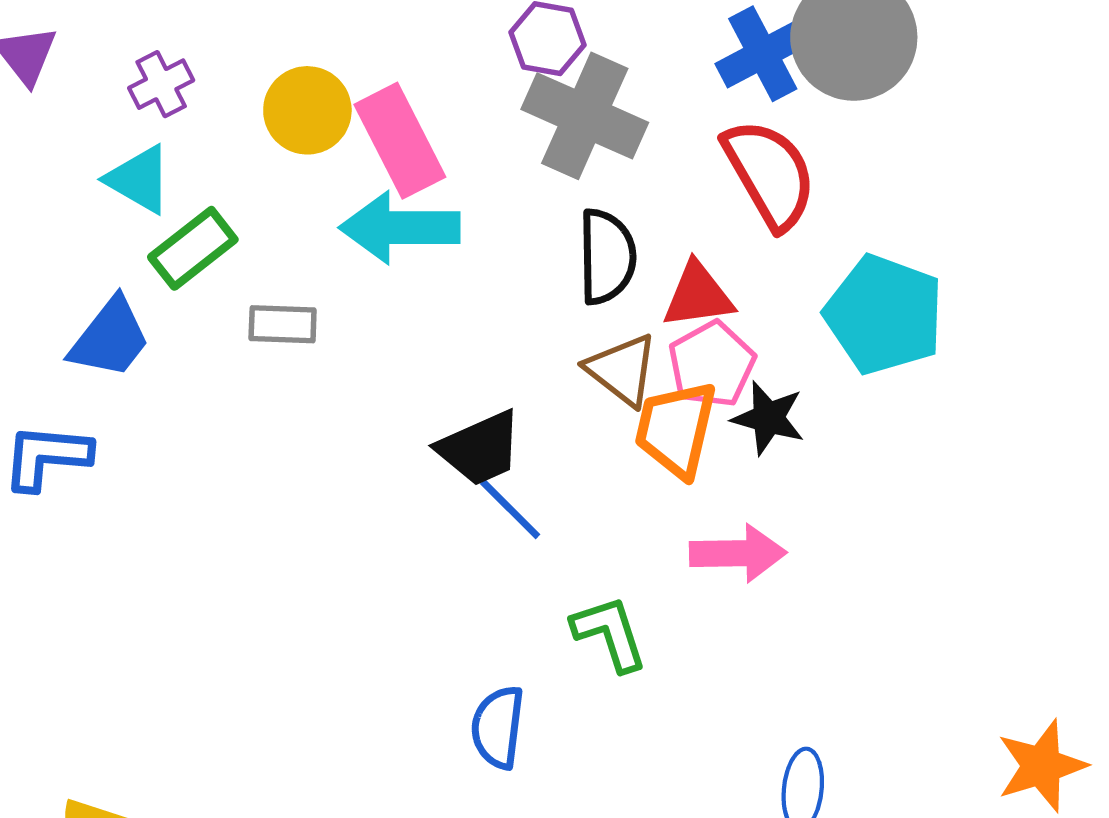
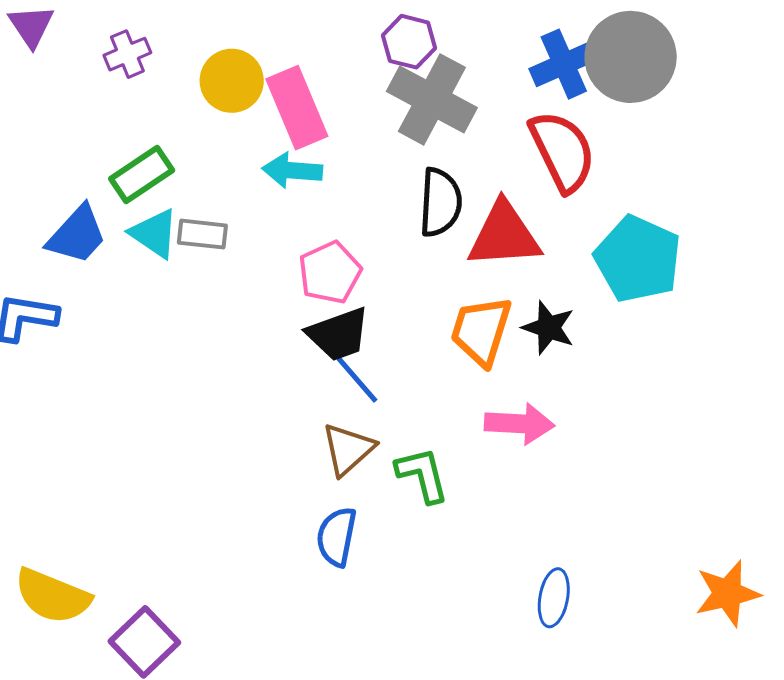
cyan triangle: (139, 179) -> (154, 234), moved
cyan arrow: (400, 228) -> (292, 170), size x0.7
red triangle: (698, 295) -> (504, 235), size x1.4
pink pentagon: (712, 364) -> (330, 272), moved
brown triangle: (622, 370) -> (348, 449), moved, turned 36

